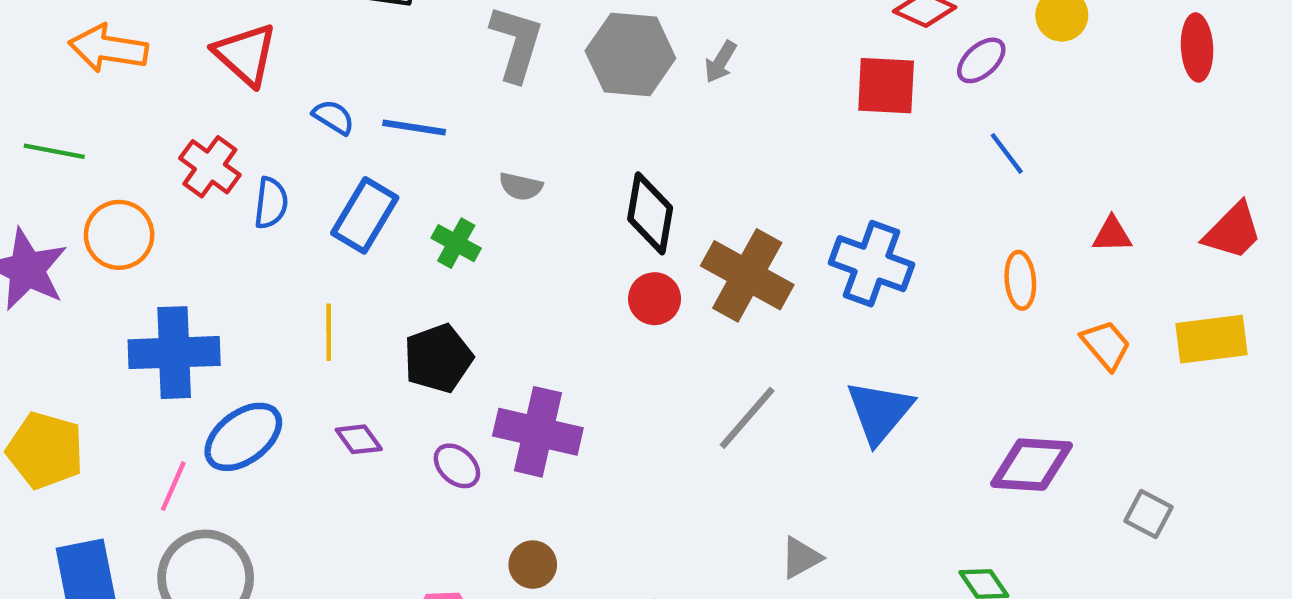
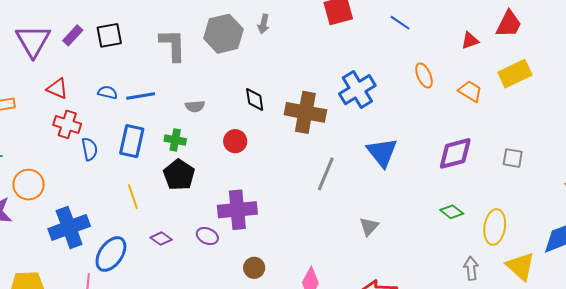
red triangle: (245, 54) -> (57, 89), size x0.7
blue semicircle: (333, 117) -> (108, 92), moved
red cross: (210, 167) -> (67, 124), moved
black diamond: (650, 213) -> (255, 99), size x0.7
red triangle: (1112, 235) -> (470, 41), moved
blue cross: (872, 264) -> (357, 90), turned -33
red circle: (655, 299) -> (235, 141), moved
black pentagon: (438, 358) -> (179, 175), moved

